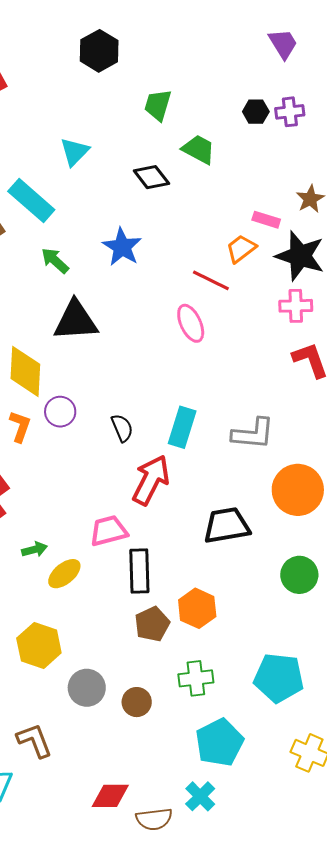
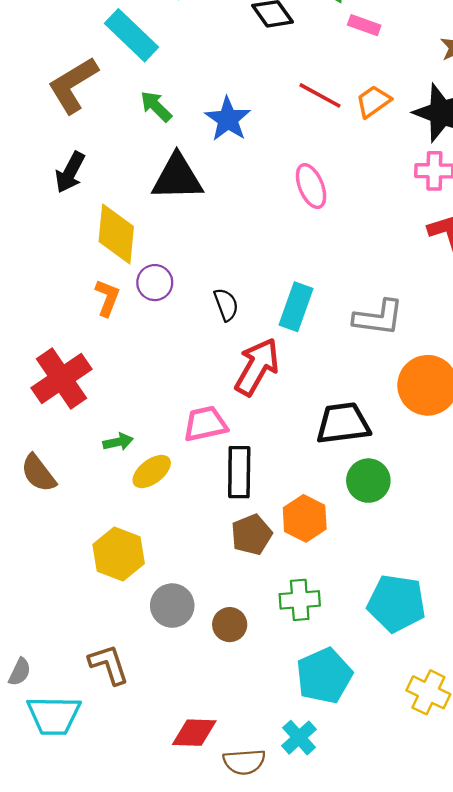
pink rectangle: (266, 220) -> (364, 25), moved
blue star: (122, 247) -> (228, 119), moved
red line: (211, 280) -> (320, 95), moved
green circle: (299, 575) -> (368, 481), moved

